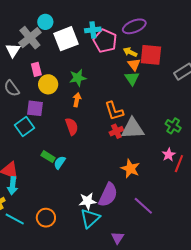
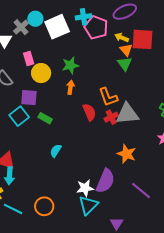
cyan circle: (45, 22) -> (35, 19), moved
gray cross: (30, 38) -> (21, 27), size x0.7
red semicircle: (72, 126) -> (89, 112), moved
green rectangle: (48, 157) -> (45, 118), moved

